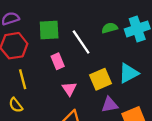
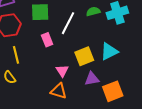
white line: (81, 42) -> (68, 23), turned 60
pink triangle: (69, 89) -> (62, 71), moved

